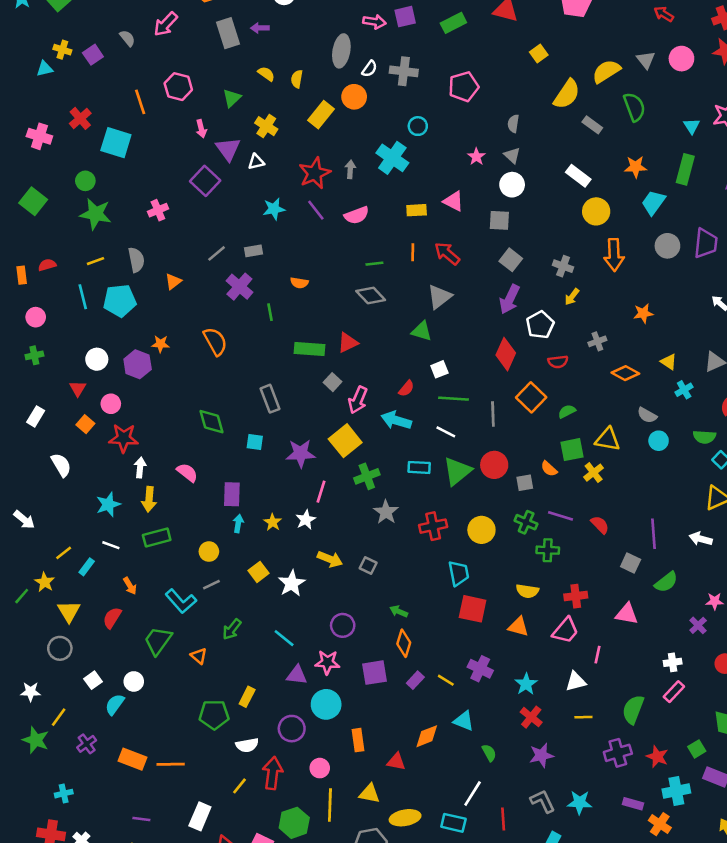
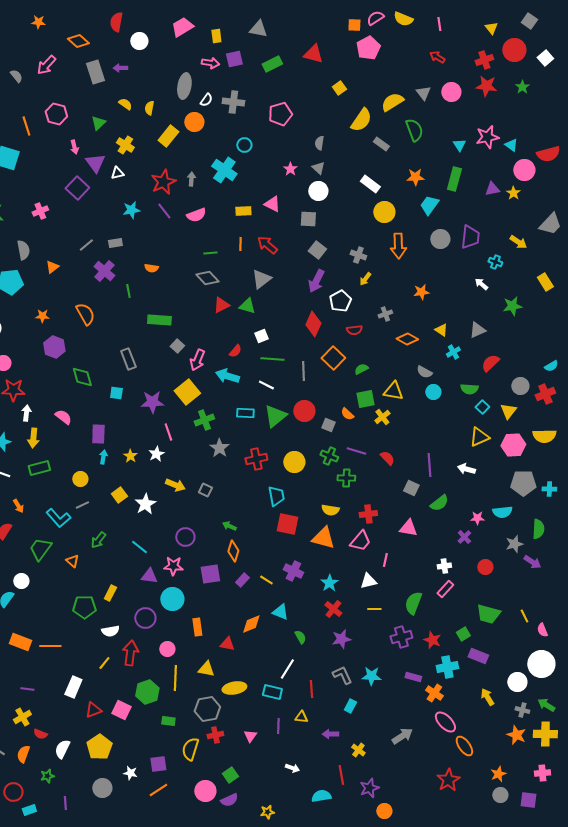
red triangle: (348, 343) -> (221, 305), moved
purple hexagon: (138, 364) -> (54, 347), moved
gray square: (525, 483) -> (328, 425), turned 32
pink line: (321, 492) -> (168, 432), turned -36
orange triangle: (518, 627) -> (323, 538), size x1.4

